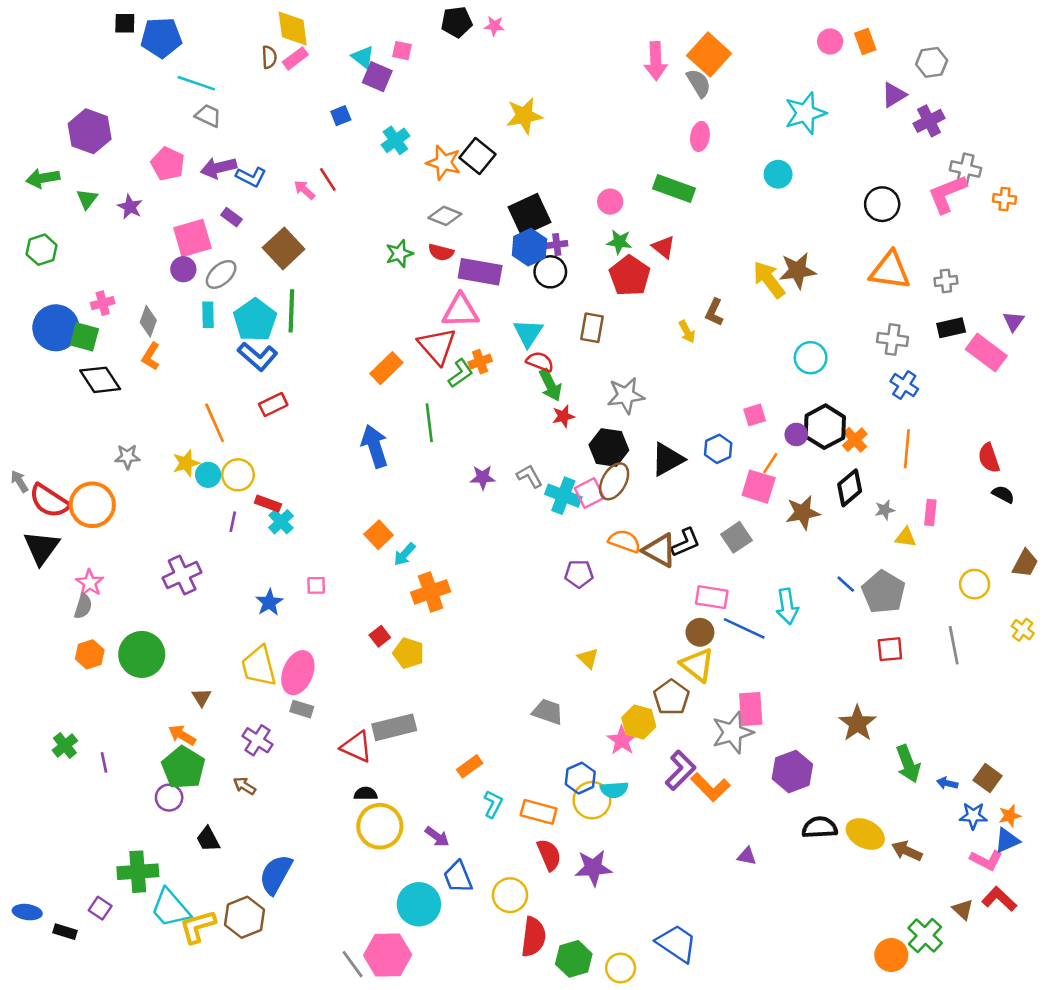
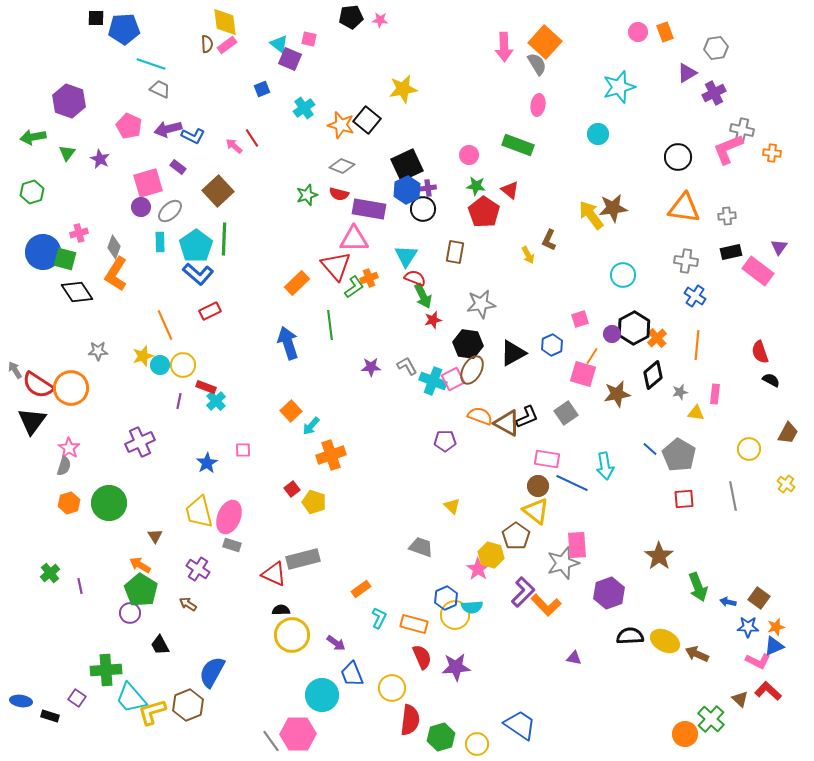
orange L-shape: (151, 356) -> (116, 274), size x1.6

